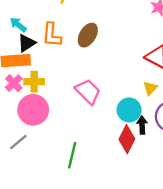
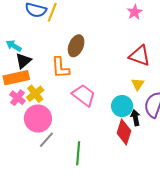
orange L-shape: (52, 35) -> (60, 68), moved
yellow cross: (34, 82) -> (35, 94), turned -30
gray line: (18, 142) -> (46, 140), moved

